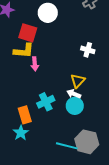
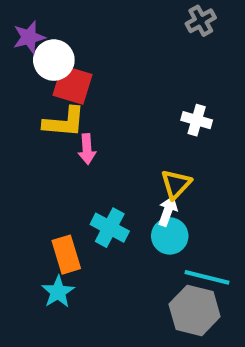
white circle: (48, 13) -> (54, 60), moved
white arrow: (74, 94) -> (168, 211), turned 88
cyan cross: (46, 102) -> (110, 228), turned -36
cyan line: (67, 146) -> (207, 277), moved

